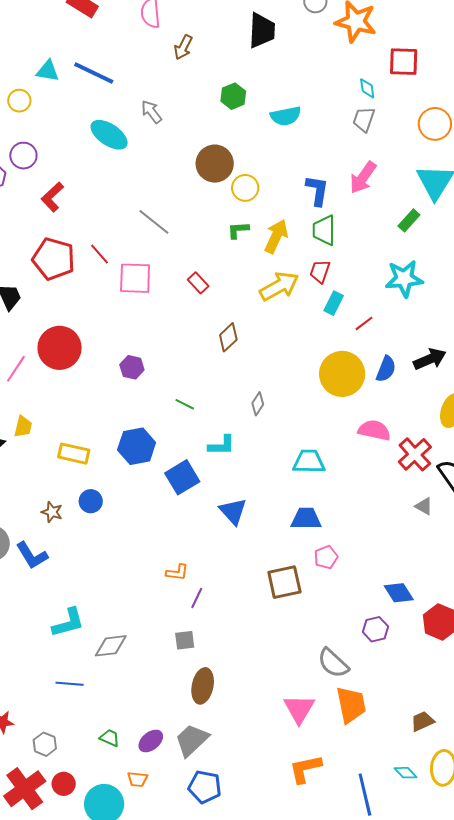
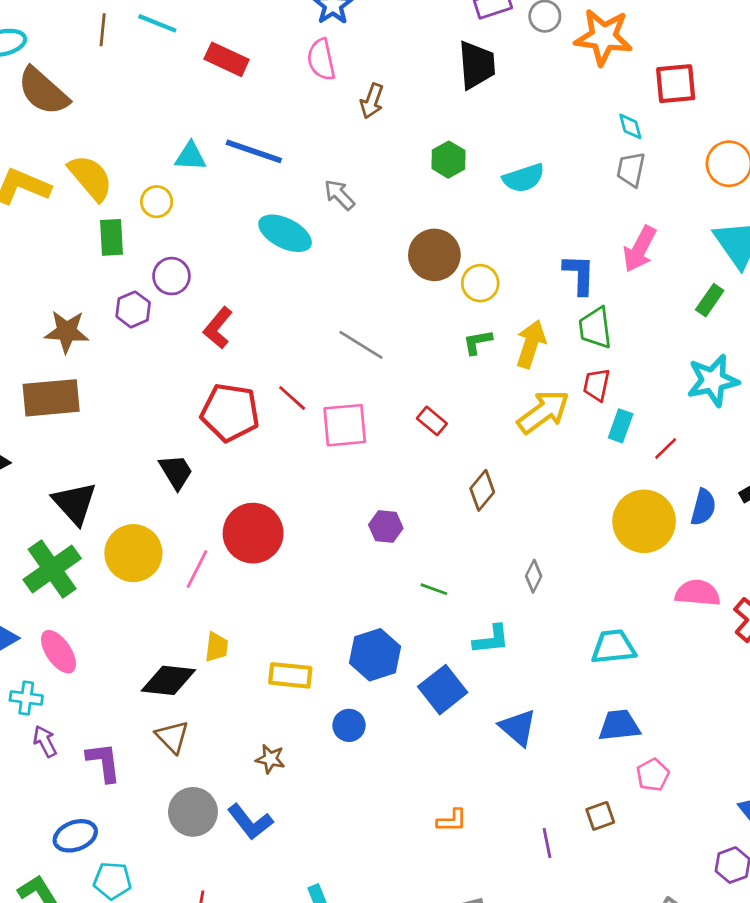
purple hexagon: (132, 367) -> (386, 526), moved
blue circle: (91, 501) -> (349, 725), moved
brown square: (284, 582) -> (600, 816), size x0.6
purple line: (197, 598) -> (547, 843), moved, turned -30

